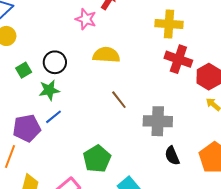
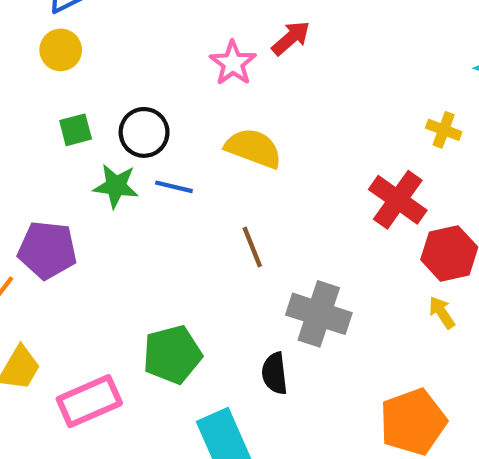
yellow cross: (169, 24) -> (444, 130), moved, size x0.6
blue line: (53, 117) -> (174, 187), moved, turned 36
black semicircle: (172, 156) -> (275, 373), moved

